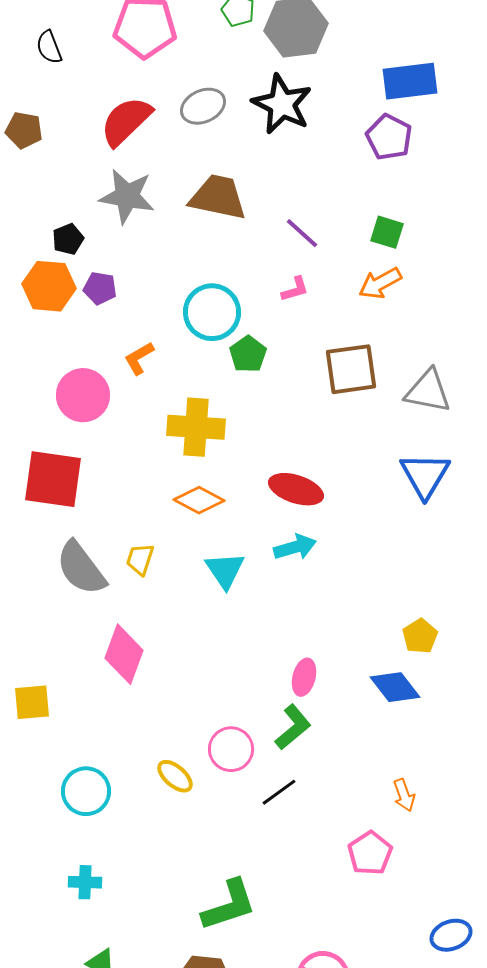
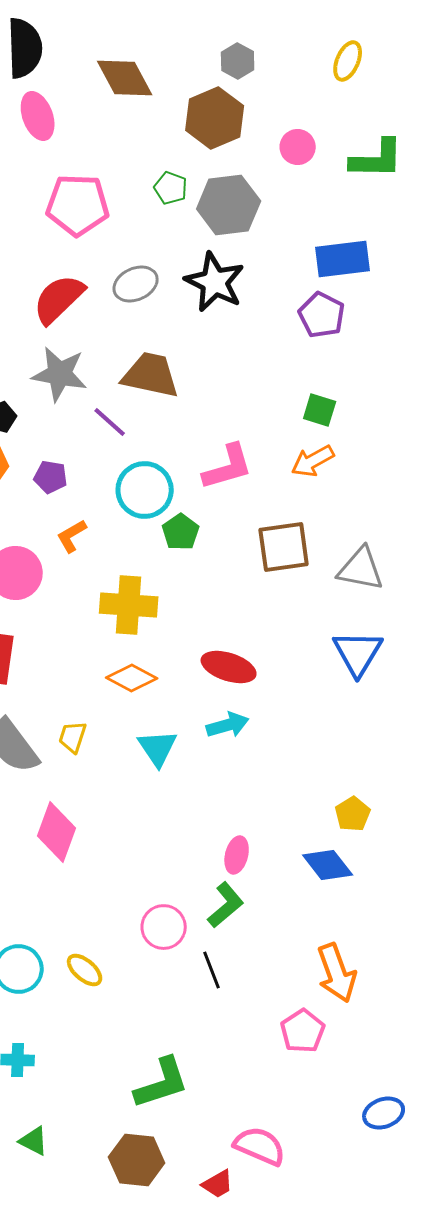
purple line: (302, 233) -> (110, 422), moved
purple pentagon: (100, 288) -> (51, 477), moved
pink L-shape: (295, 289) -> (228, 467), size x1.8
yellow ellipse: (175, 776) -> (85, 970), moved
black line: (279, 792) -> (212, 970), turned -75
orange arrow: (404, 795) -> (337, 973), size x1.8

